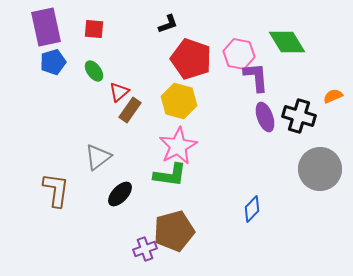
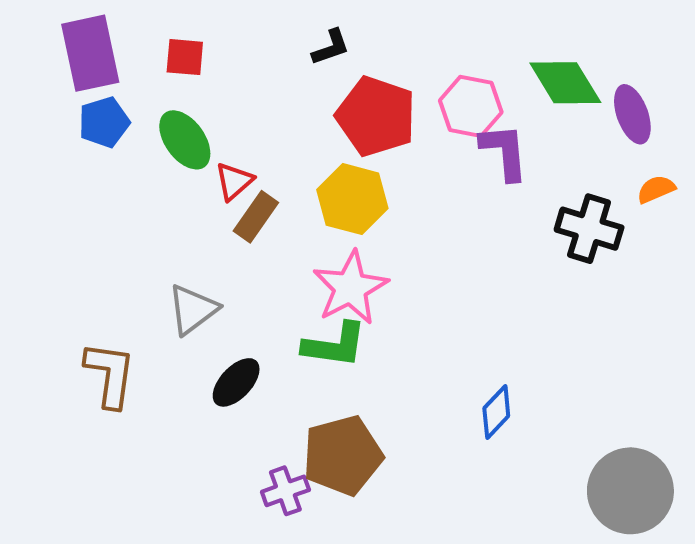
green ellipse: (94, 71) -> (185, 140), size x1.4
purple ellipse: (265, 117) -> (632, 114), moved
gray circle: (320, 169) -> (630, 491), moved

